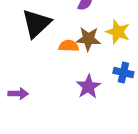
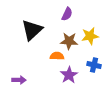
yellow star: (118, 32) -> (90, 36), turned -30
orange semicircle: (69, 46) -> (57, 56), moved

